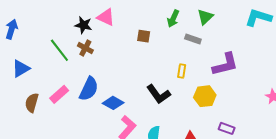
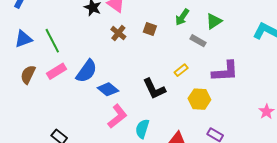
brown cross: (85, 48) -> (118, 33), moved
green line: (59, 50) -> (52, 41), moved
yellow rectangle: (182, 71) -> (181, 70), turned 32

